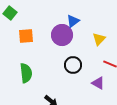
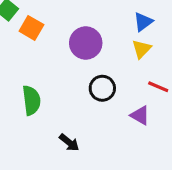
blue triangle: (73, 21) -> (143, 22), moved
orange square: (26, 36) -> (31, 28), moved, turned 35

